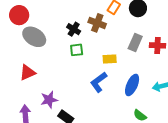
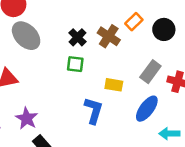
blue L-shape: (99, 82) -> (94, 111), turned 130
blue ellipse: (132, 85) -> (147, 109), moved
purple star: (49, 100) -> (27, 118), turned 30

